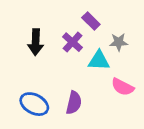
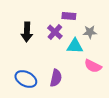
purple rectangle: (91, 21) -> (69, 16), turned -40

